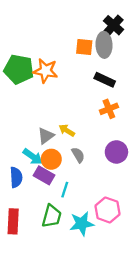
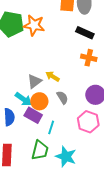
orange cross: (109, 109) -> (89, 58), turned 35
pink hexagon: (108, 210) -> (88, 122), moved
cyan star: (82, 224) -> (66, 157), turned 30

